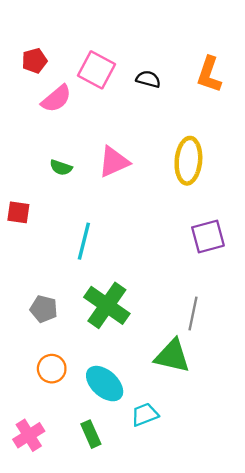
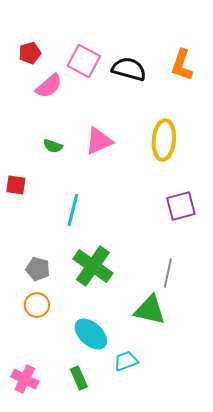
black semicircle: (148, 79) -> (129, 69), size x1.6
orange circle: (52, 369) -> (37, 305), moved
pink cross: (29, 435) -> (25, 379), turned -32

